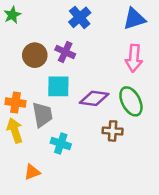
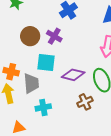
brown cross: (113, 131) -> (85, 102), turned -35
cyan cross: (61, 143) -> (43, 107), turned -35

